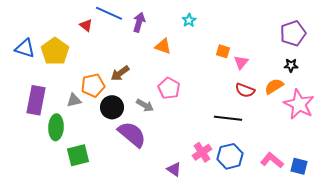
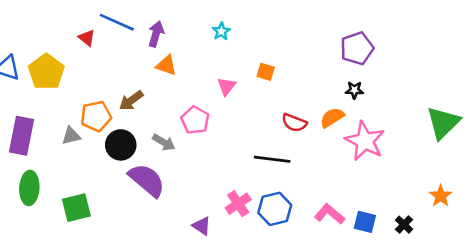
orange triangle: (163, 46) -> (166, 65), moved
pink triangle: (241, 62) -> (226, 86), moved
green ellipse: (56, 127) -> (29, 188), moved

